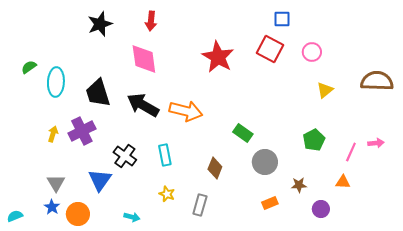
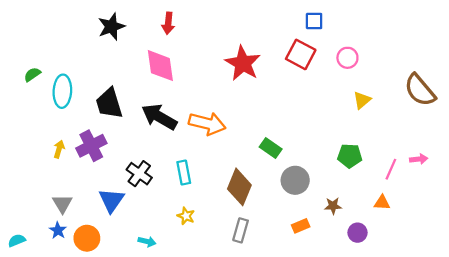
brown semicircle: (377, 81) -> (420, 90), turned -132
green pentagon: (314, 140) -> (350, 156), turned 30
brown diamond: (215, 168) -> (239, 187), size x1.5
gray rectangle: (200, 205) -> (241, 230), moved

